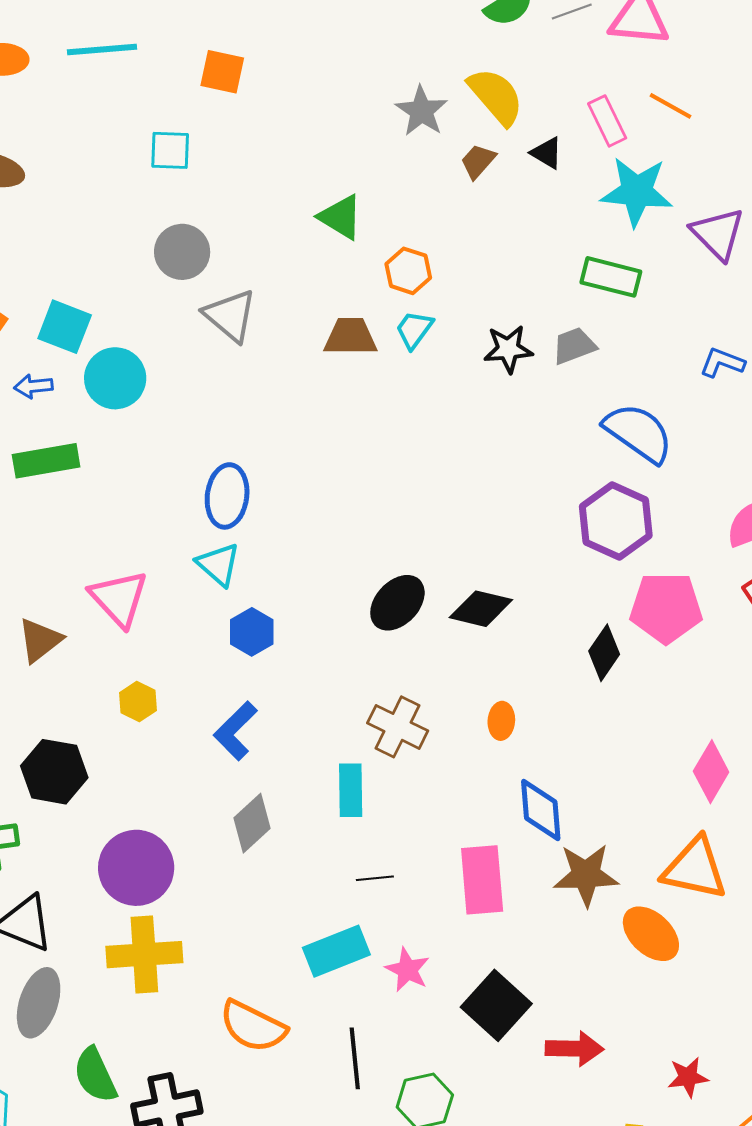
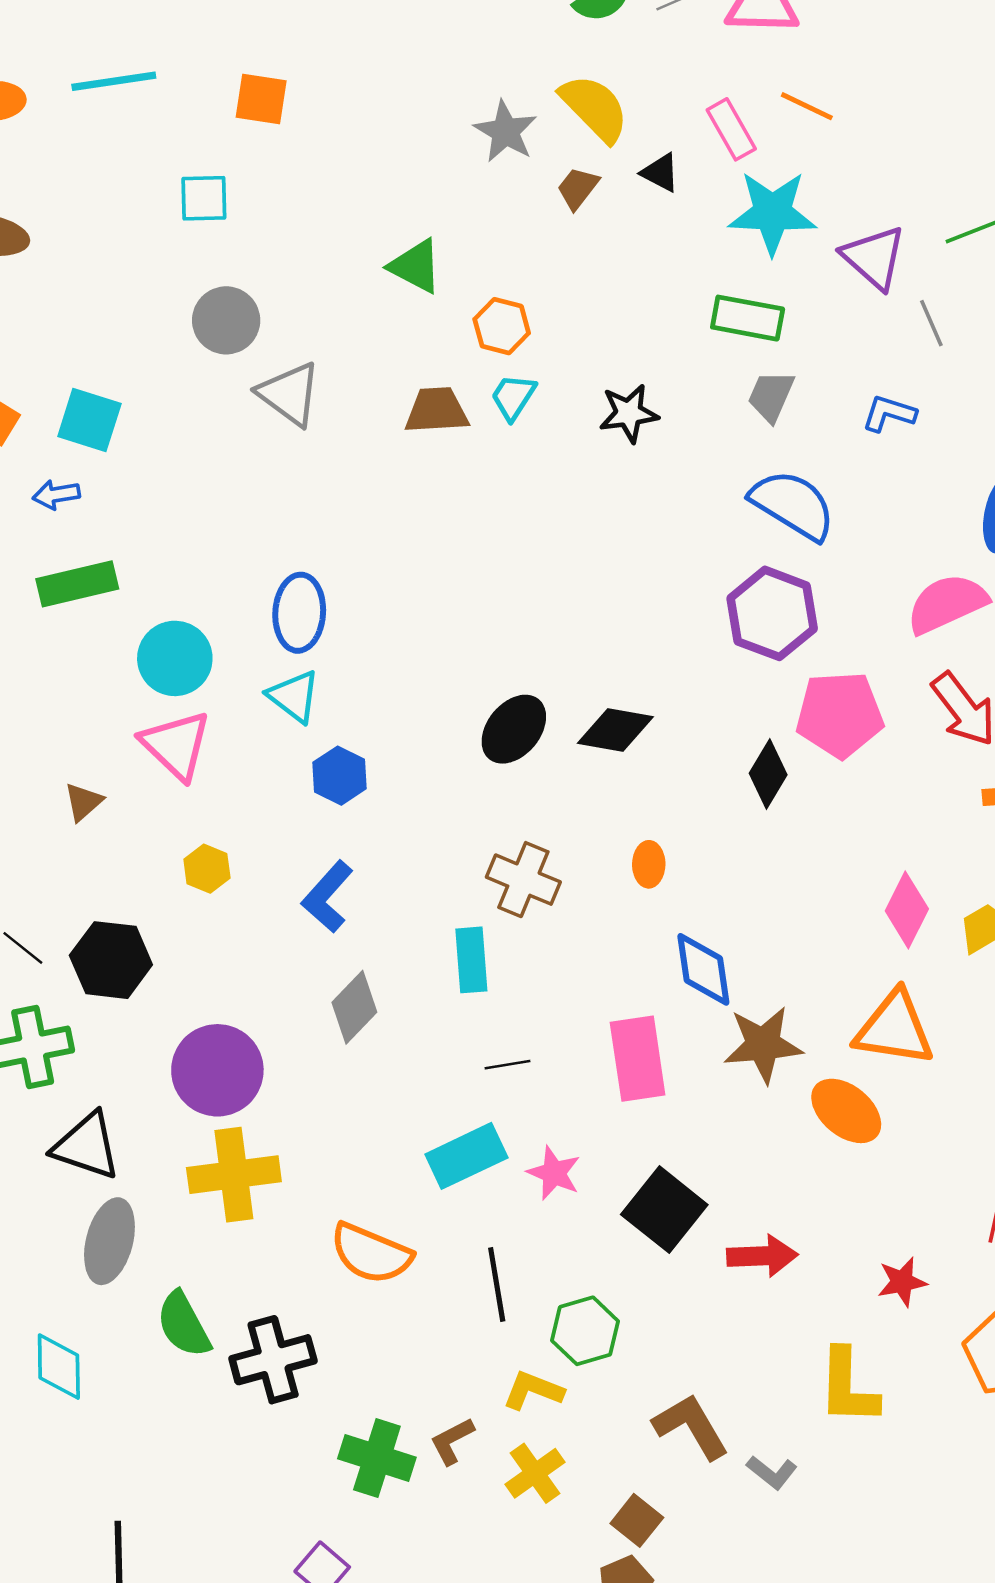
gray trapezoid: (574, 346) -> (771, 396), moved, turned -42
cyan circle: (115, 378) -> (175, 658), moved
brown triangle: (40, 640) -> (83, 802), size x0.7

